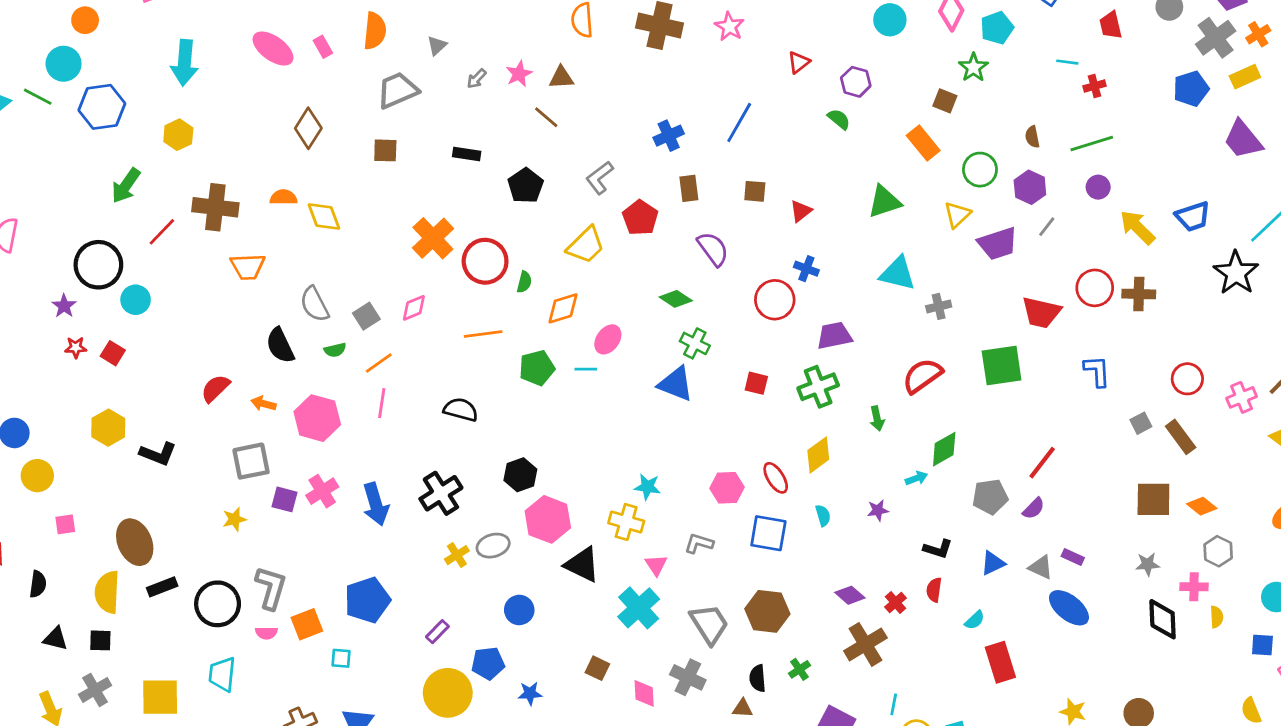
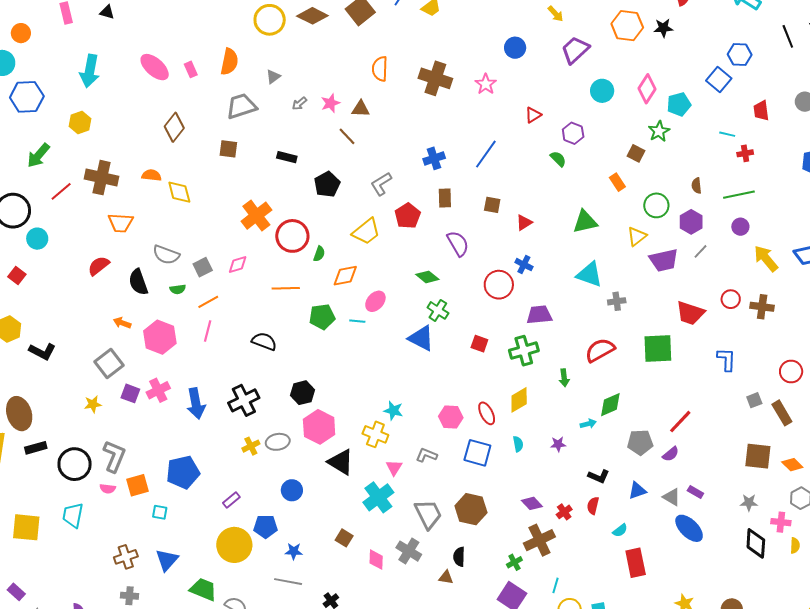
orange rectangle: (923, 143) -> (617, 182), size x0.7
red circle: (1095, 288) -> (731, 299), size x0.7
gray semicircle: (314, 304) -> (166, 255), turned -48
red semicircle: (215, 388) -> (99, 266), moved
gray square: (251, 461) -> (109, 363), turned -32
green cross: (799, 669) -> (514, 562), moved

